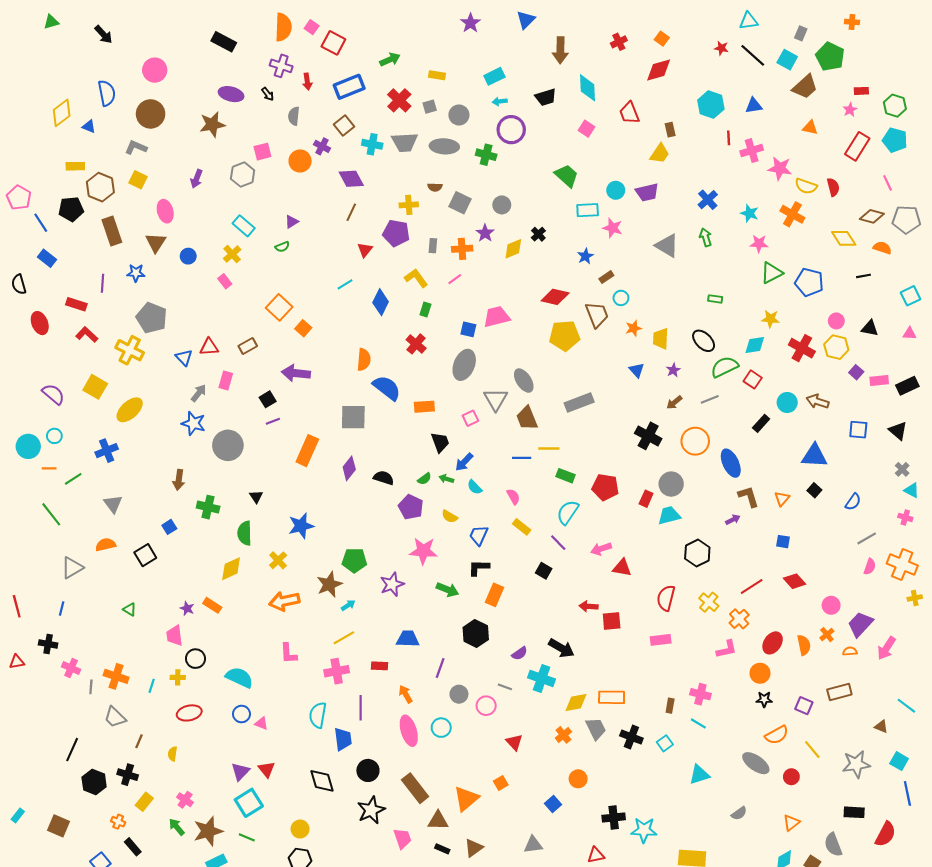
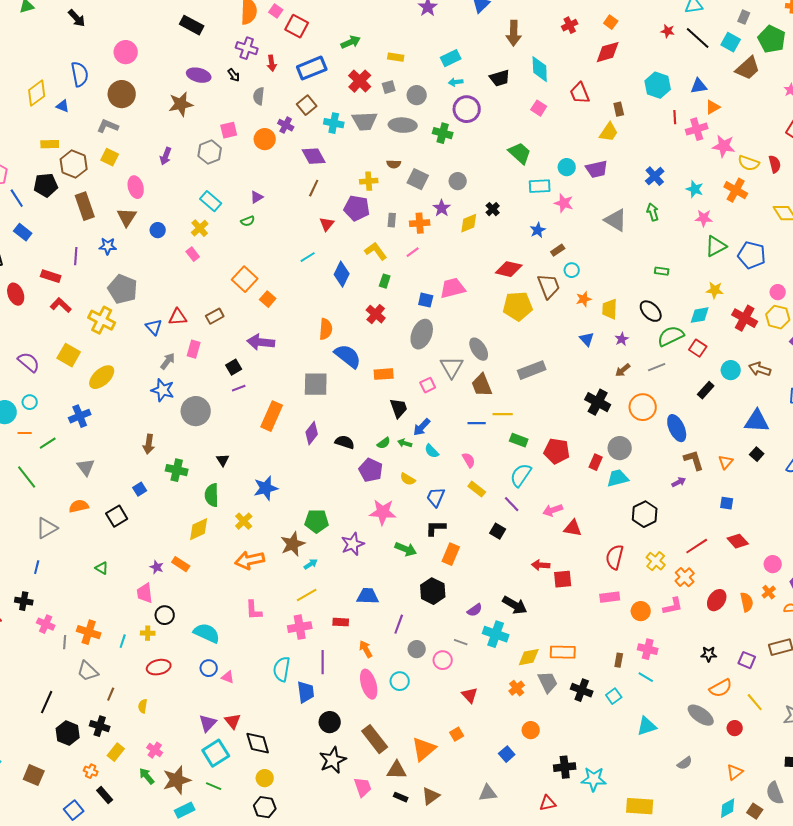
orange triangle: (810, 128) -> (713, 107), moved, turned -42
orange circle: (760, 673) -> (641, 611), moved
black diamond: (322, 781) -> (258, 743), moved

